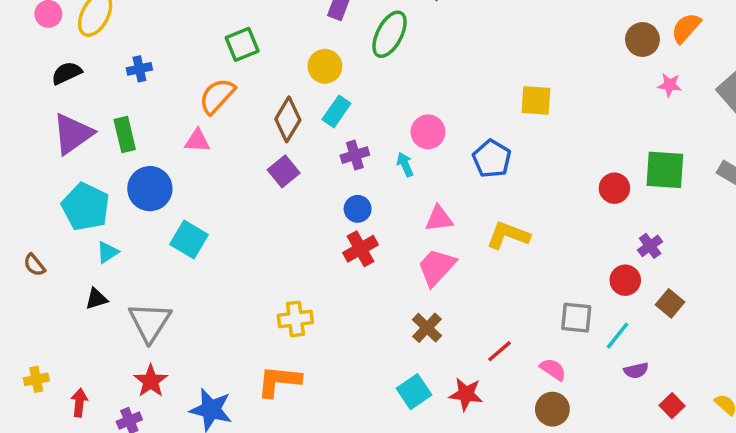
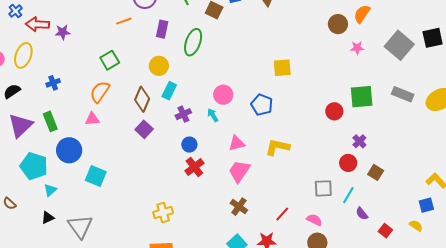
purple semicircle: (636, 370) -> (362, 214), turned 72

